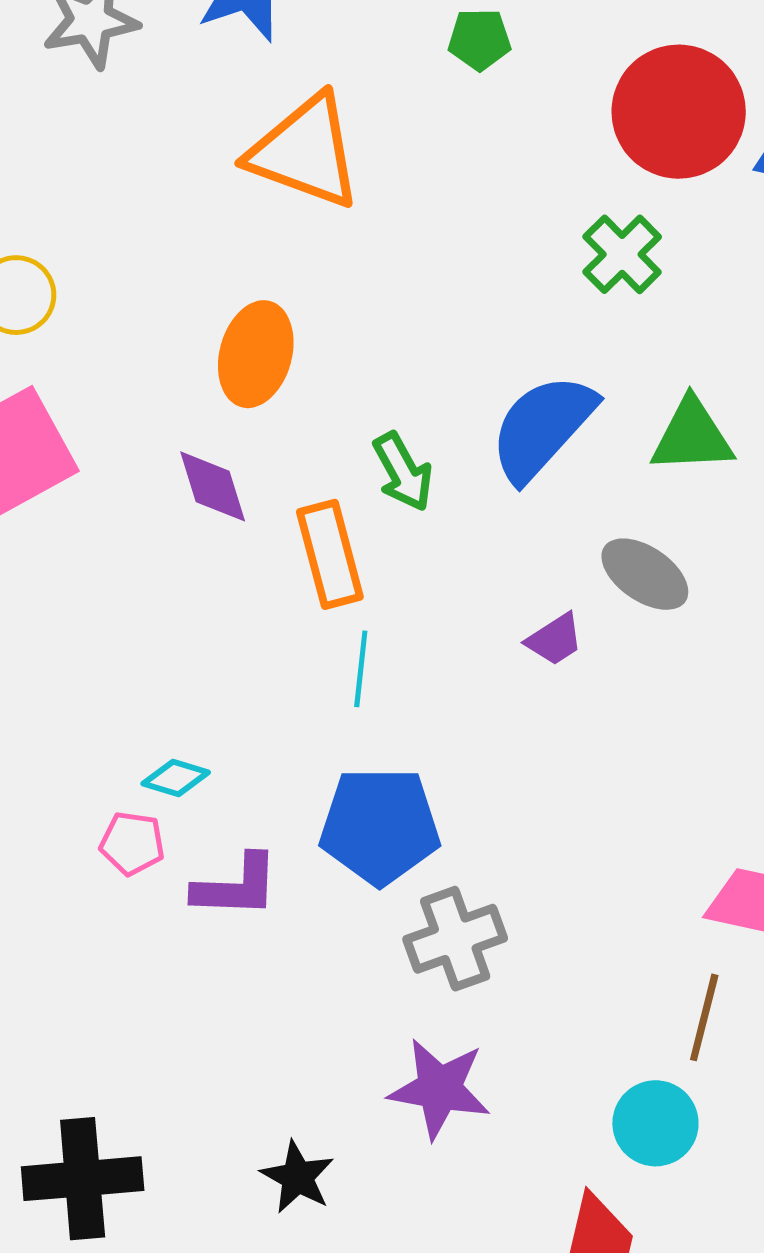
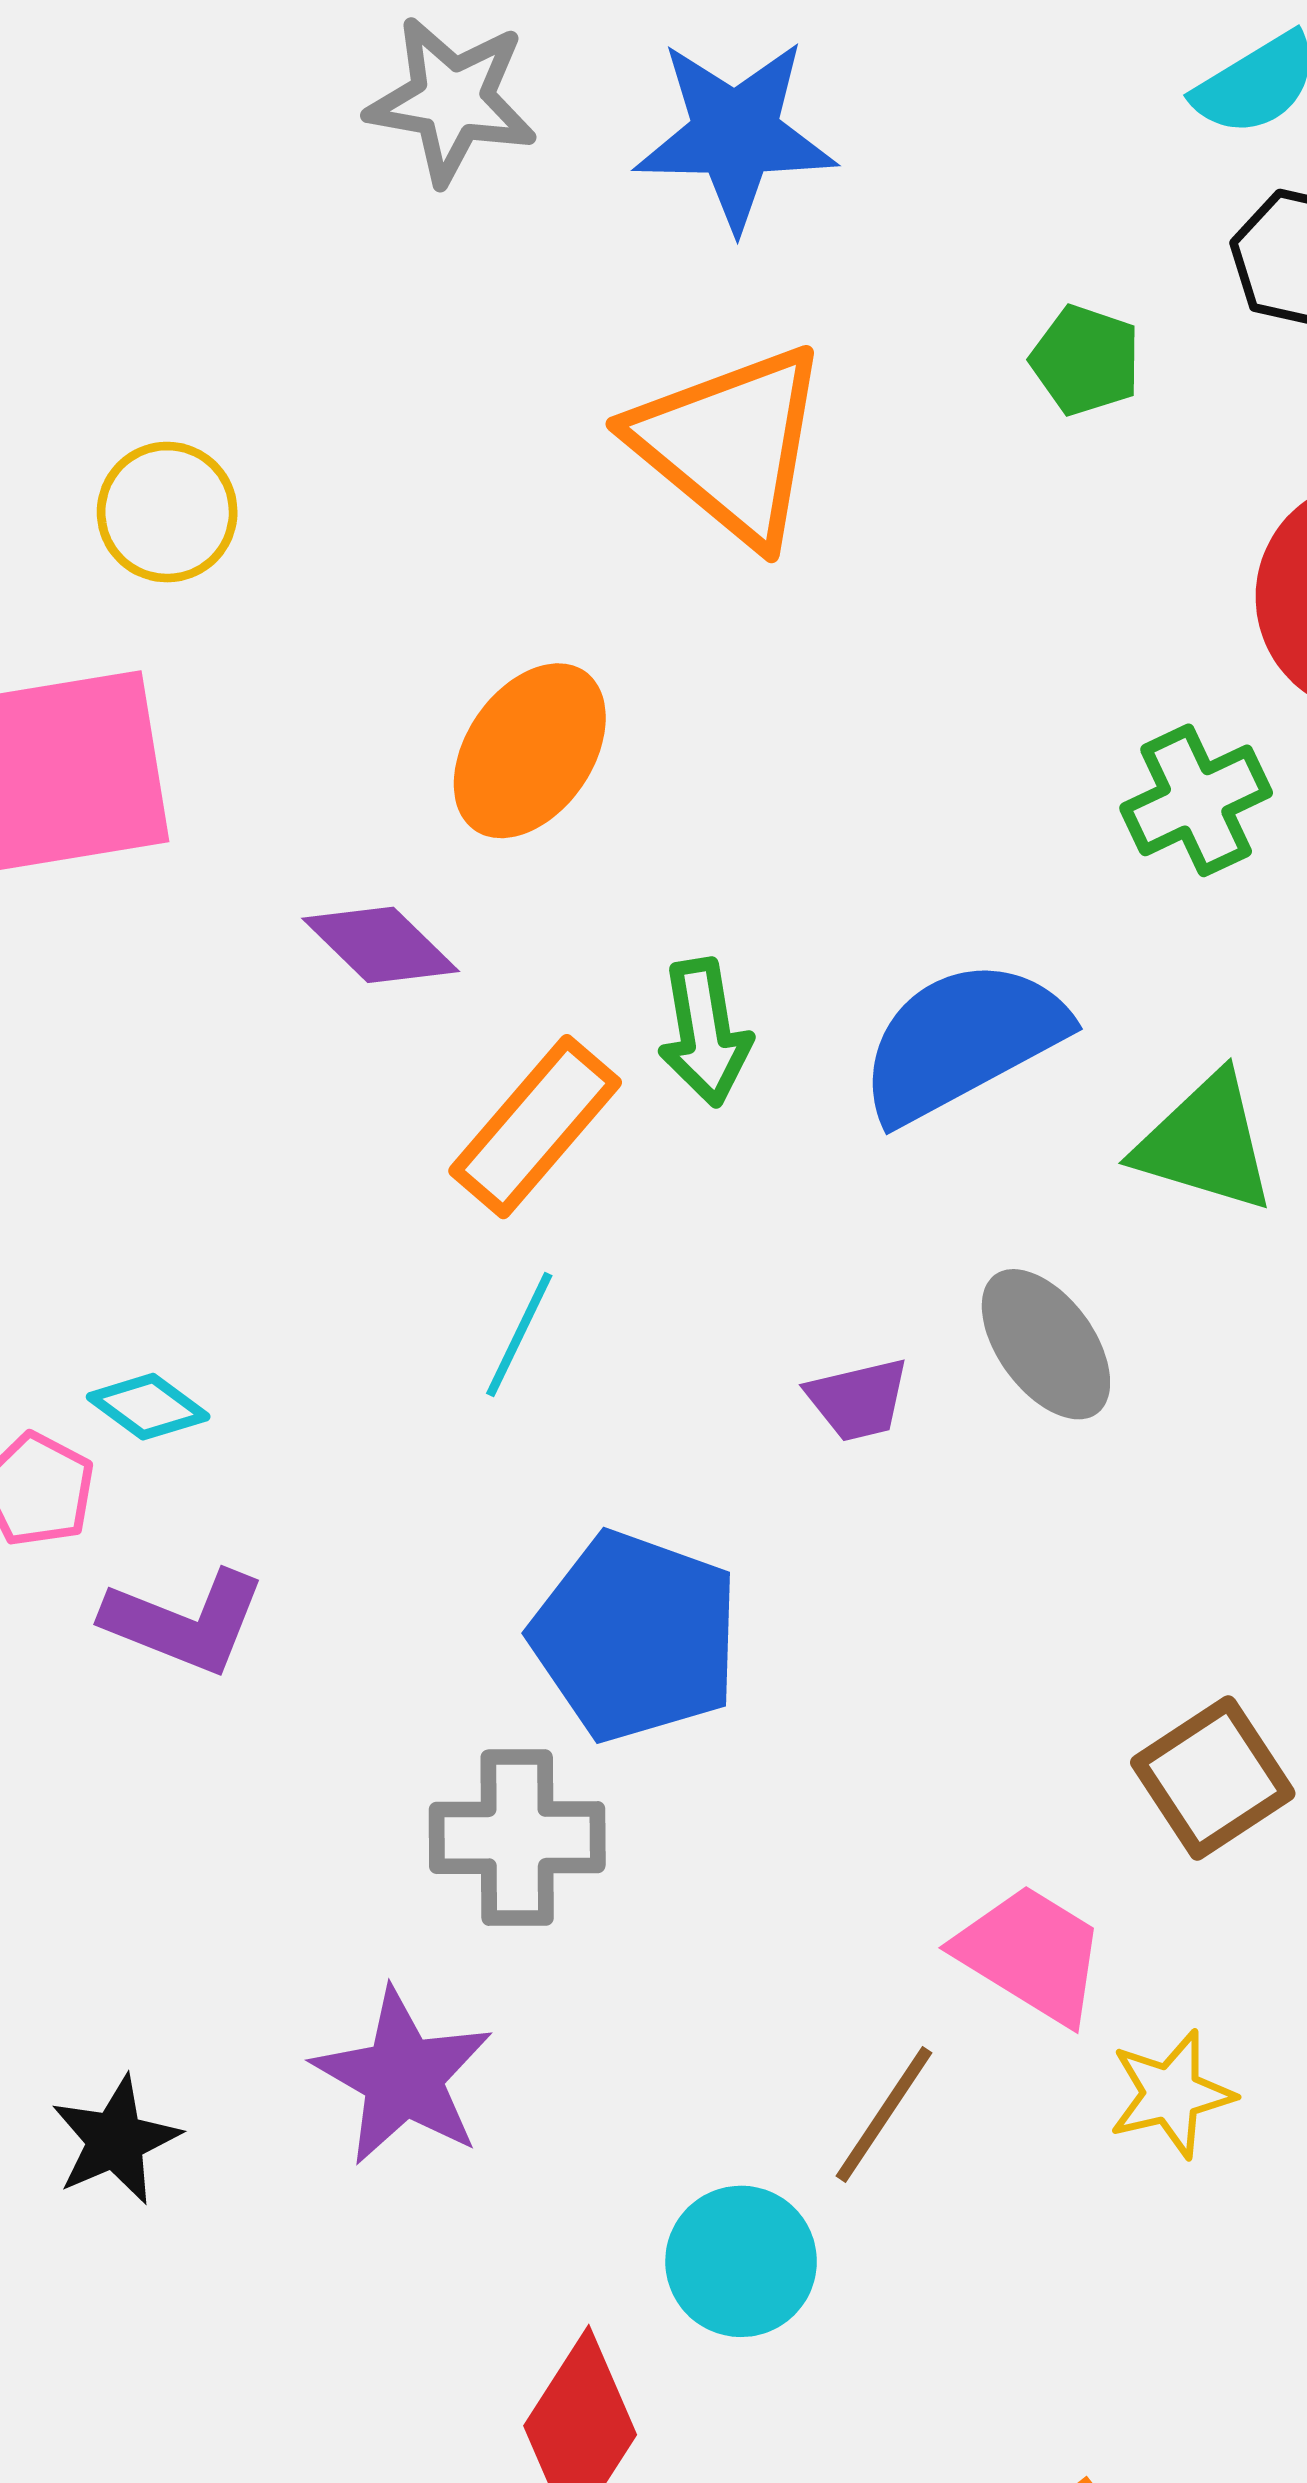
purple diamond: (213, 486) -> (381, 945), turned -48
orange rectangle: (330, 554) -> (535, 1127), turned 36
blue pentagon: (380, 826) -> (635, 1636), moved

